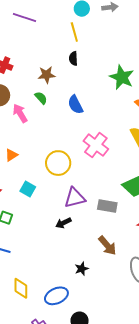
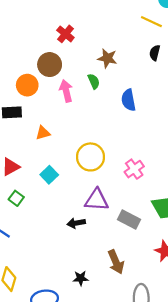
yellow line: (74, 32) -> (151, 22), turned -66
black semicircle: (73, 58) -> (155, 53), moved
pink cross: (96, 145) -> (134, 169), moved, size x0.7

